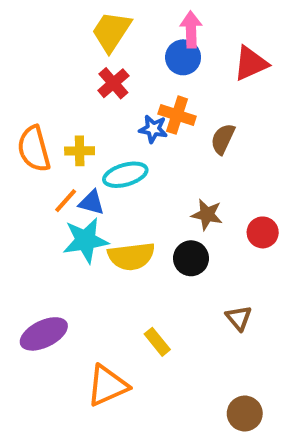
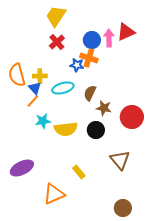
pink arrow: (191, 29) -> (109, 38), moved
blue circle: (183, 57) -> (92, 40), moved
brown semicircle: (223, 139) -> (90, 93), moved
blue triangle: (92, 203) -> (35, 88), moved, turned 32
red circle: (263, 232) -> (132, 117), size x1.5
cyan star: (86, 240) -> (43, 121), size x0.7
brown triangle: (239, 318) -> (120, 160), size x1.5

